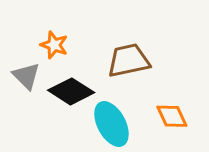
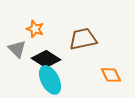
cyan ellipse: (111, 124) -> (50, 80), moved

